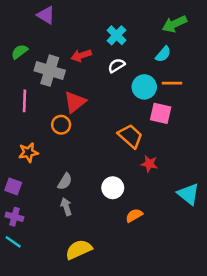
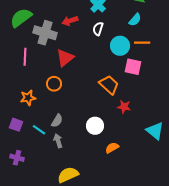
green semicircle: (20, 52) -> (21, 18), size x1.6
white semicircle: (117, 66) -> (98, 29), turned -40
orange circle: (61, 125) -> (54, 84), moved
purple cross: (14, 217) -> (17, 158), moved
cyan line: (13, 242) -> (39, 130), moved

